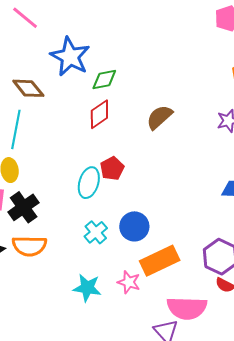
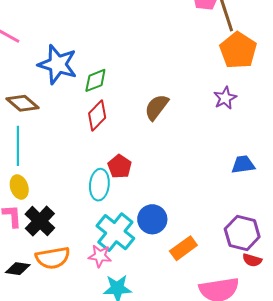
cyan cross: (96, 232) -> (115, 232), size x1.6
orange rectangle: (160, 261) -> (183, 248), size x0.7
pink star: (129, 282) -> (100, 256), moved

